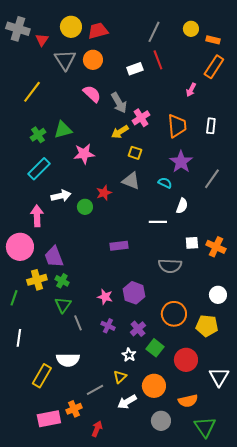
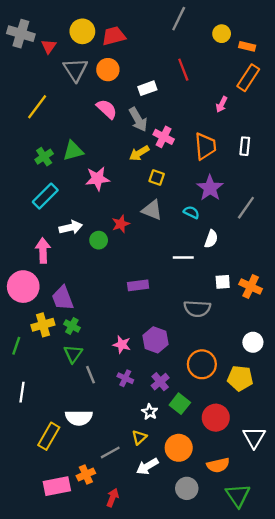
gray line: (154, 32) -> (179, 19), moved
white rectangle: (135, 69) -> (147, 88), moved
pink cross: (141, 118) -> (164, 137), turned -30

